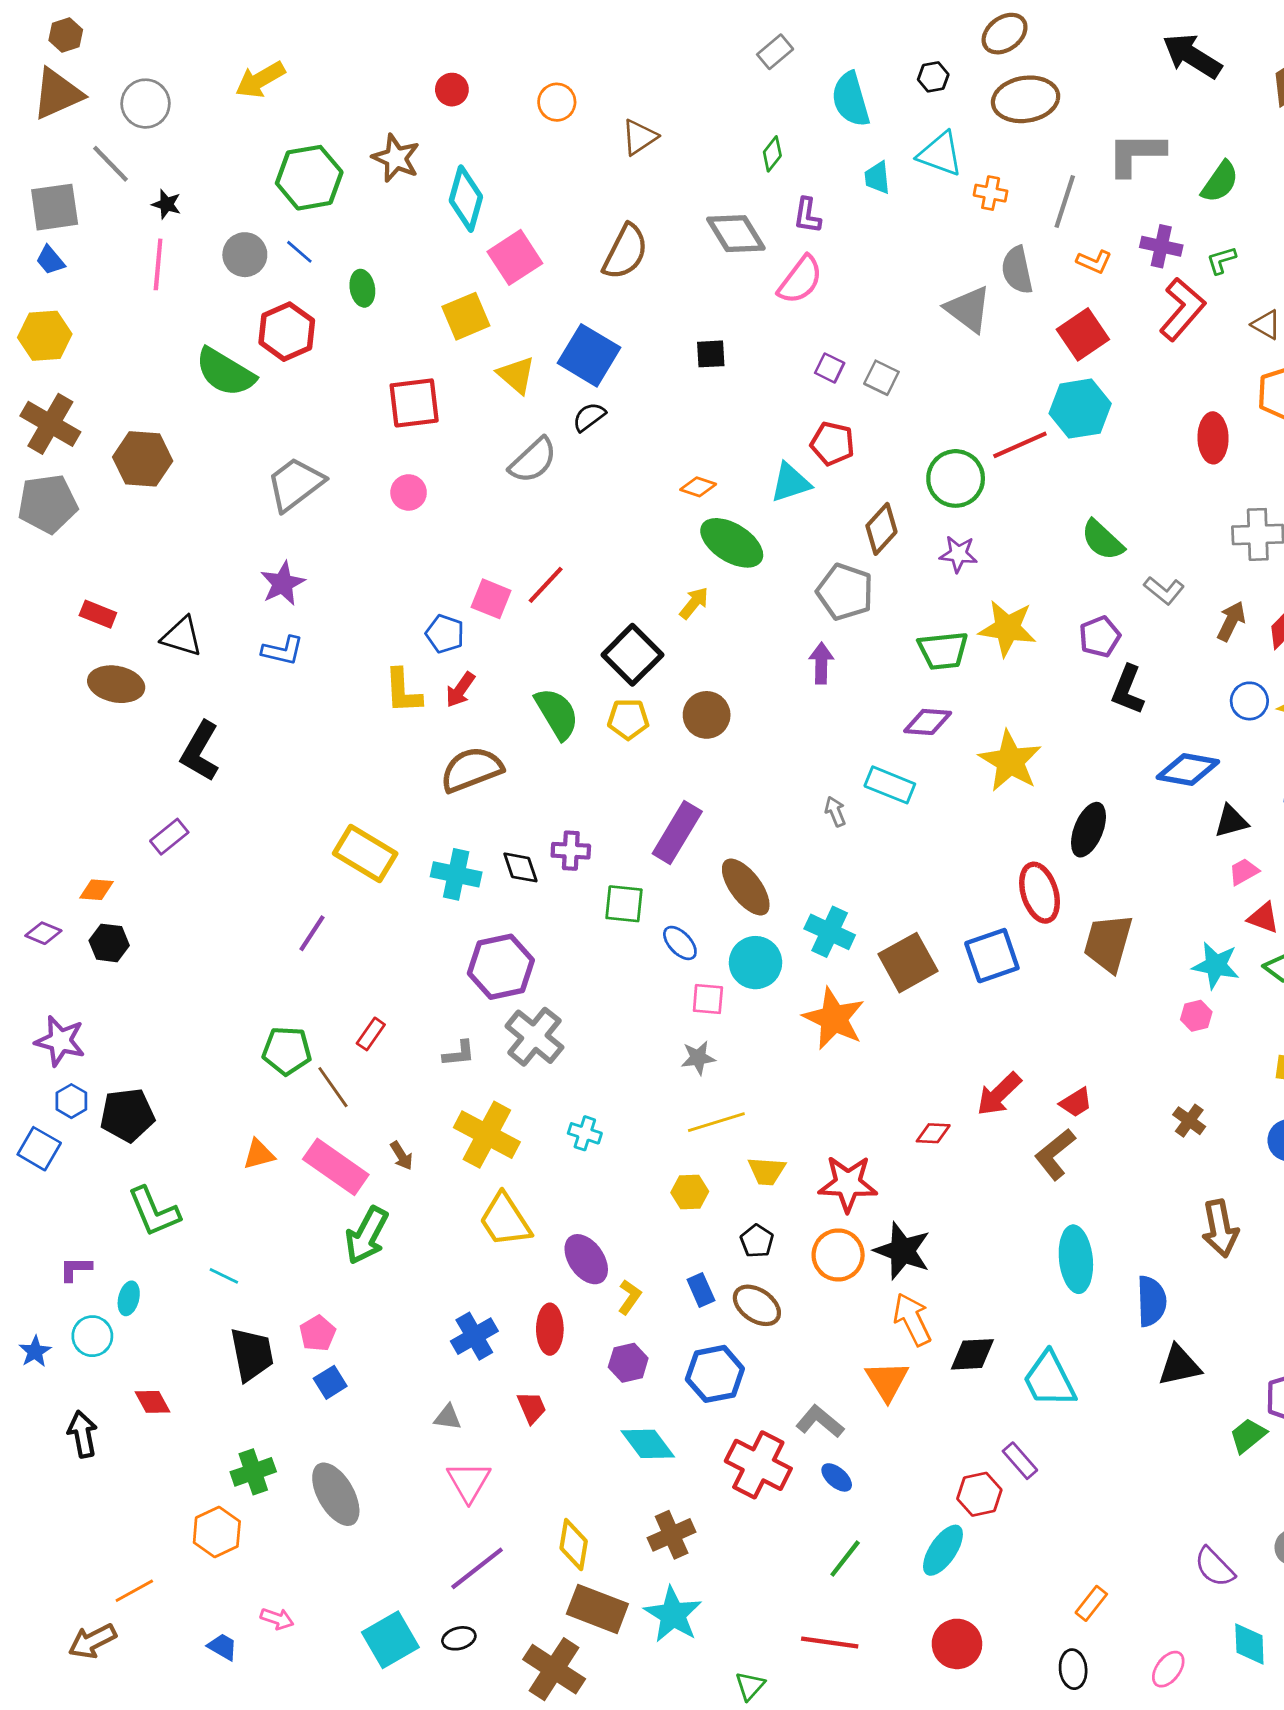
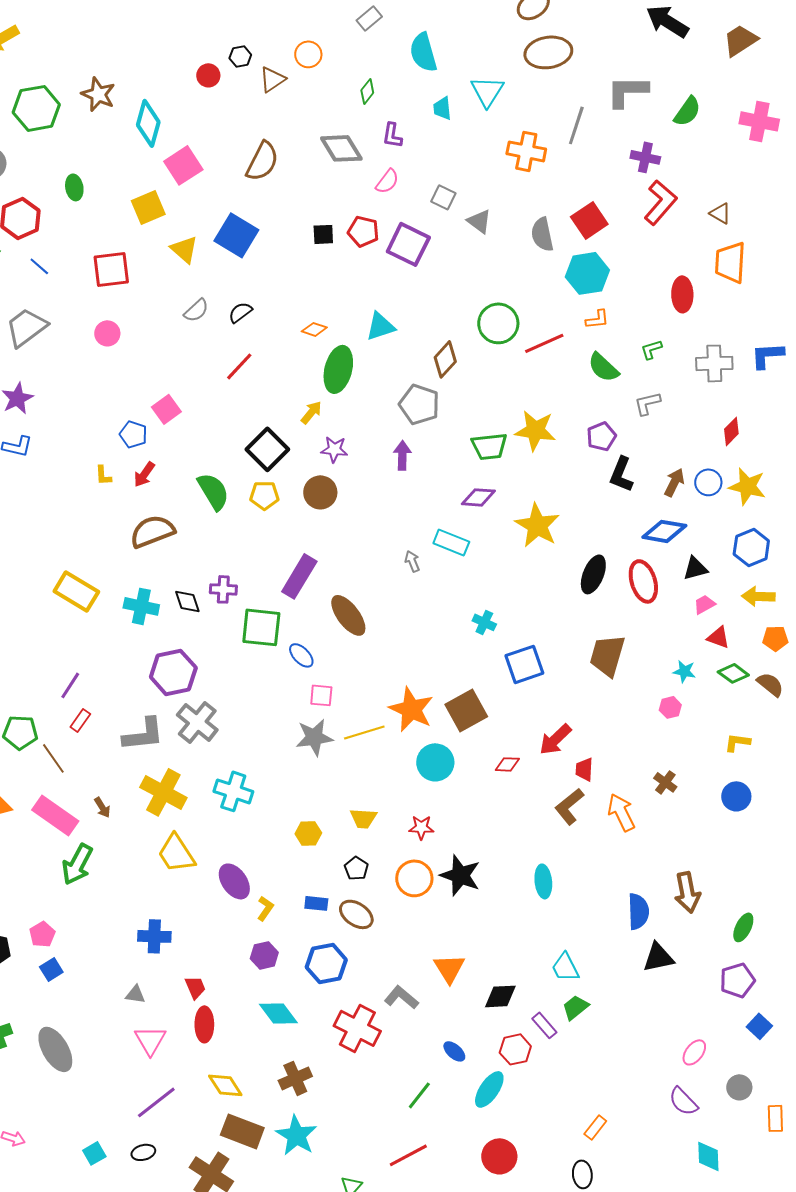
black hexagon: (933, 77) -> (240, 56), moved
red circle: (452, 90) -> (208, 75), moved
orange circle: (557, 102) -> (308, 54), moved
cyan triangle: (940, 154) -> (487, 91), turned 42
orange cross: (991, 193) -> (526, 151), moved, size x1.6
blue line: (299, 252) -> (39, 266), moved
green L-shape: (1221, 260) -> (651, 349), moved
orange L-shape: (1094, 262) -> (597, 319), moved, turned -30
gray semicircle: (1017, 270) -> (542, 234), moved
pink semicircle: (800, 280) -> (387, 181), size x0.7
gray triangle: (968, 309) -> (479, 221), moved, size x0.7
purple square: (830, 368) -> (408, 244), size x2.0
gray square: (881, 378) -> (443, 197), moved
black semicircle: (589, 417) -> (240, 312), moved
red pentagon: (832, 444) -> (363, 231), moved
red line: (1020, 445) -> (544, 343), moved
gray semicircle: (533, 460) -> (196, 310), size x0.7
green ellipse: (732, 543) -> (338, 369), turned 72
purple star: (958, 554) -> (334, 449), moved
red line: (546, 585) -> (239, 366), moved
gray L-shape: (1164, 590) -> (647, 403), turned 128
pink square: (491, 599) -> (166, 409), turned 32
brown arrow: (1231, 621) -> (674, 482), moved
yellow L-shape: (403, 691) -> (103, 475), size x0.6
red ellipse: (1040, 893) -> (643, 581), moved
green square: (624, 904) -> (261, 627), size x1.4
cyan cross: (830, 932) -> (484, 622), moved, size x0.7
purple line: (312, 933) -> (70, 685), moved
cyan circle: (756, 963) -> (435, 762), moved
brown square: (908, 963) -> (466, 710), moved
cyan star: (1216, 965) -> (684, 671), size x0.7
gray L-shape: (459, 1054) -> (143, 734), size x1.8
gray star: (698, 1058) -> (314, 737), size x1.5
red arrow: (999, 1094) -> (555, 739), moved
red trapezoid: (1076, 1102) -> (584, 769), turned 125
yellow line: (716, 1122) -> (364, 732), moved
cyan cross: (585, 1133) -> (233, 791), size x1.6
red diamond: (933, 1133) -> (507, 764), moved
red star: (848, 1184) -> (421, 827), size x0.6
brown arrow: (1220, 1228) -> (687, 892), moved
cyan ellipse: (1076, 1259) -> (543, 881), moved, size x0.7
blue rectangle: (701, 1290) -> (316, 903), turned -60
orange arrow: (912, 1319) -> (621, 812), moved
red ellipse: (550, 1329) -> (204, 1024), moved
blue cross: (474, 1336) -> (154, 936), turned 32
black diamond: (972, 1354) -> (500, 996), moved
cyan trapezoid: (1049, 1380) -> (565, 967), size x0.7
green trapezoid: (1248, 1435) -> (575, 1007), moved
blue ellipse: (837, 1477) -> (454, 1051), moved
yellow diamond: (574, 1545) -> (225, 1085), turned -42
cyan square: (390, 1640) -> (94, 1153), size x0.6
red line: (830, 1643) -> (408, 1155), turned -36
pink ellipse: (1168, 1669) -> (694, 1052), moved

